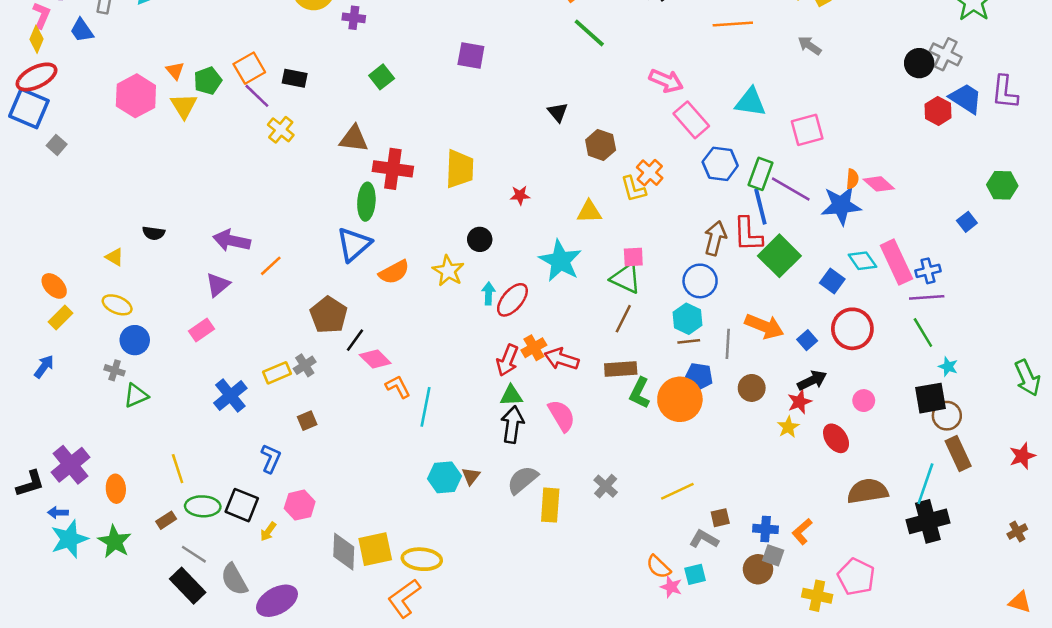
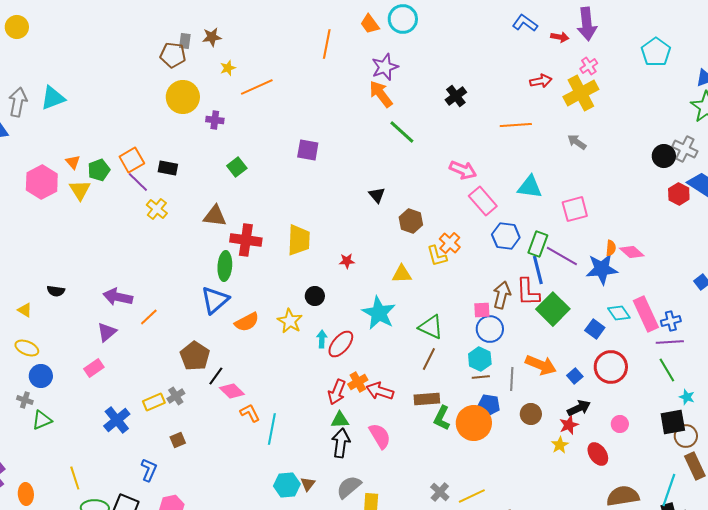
pink square: (633, 257) -> (482, 310), moved
gray cross: (606, 486) -> (440, 492), moved

